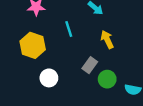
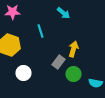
yellow arrow: (107, 40) -> (73, 49), moved, turned 42

